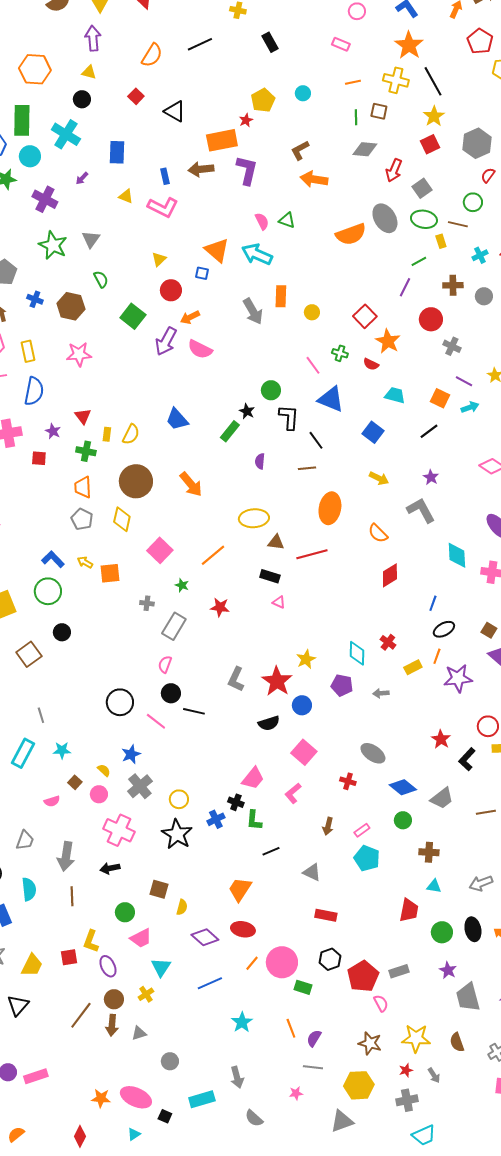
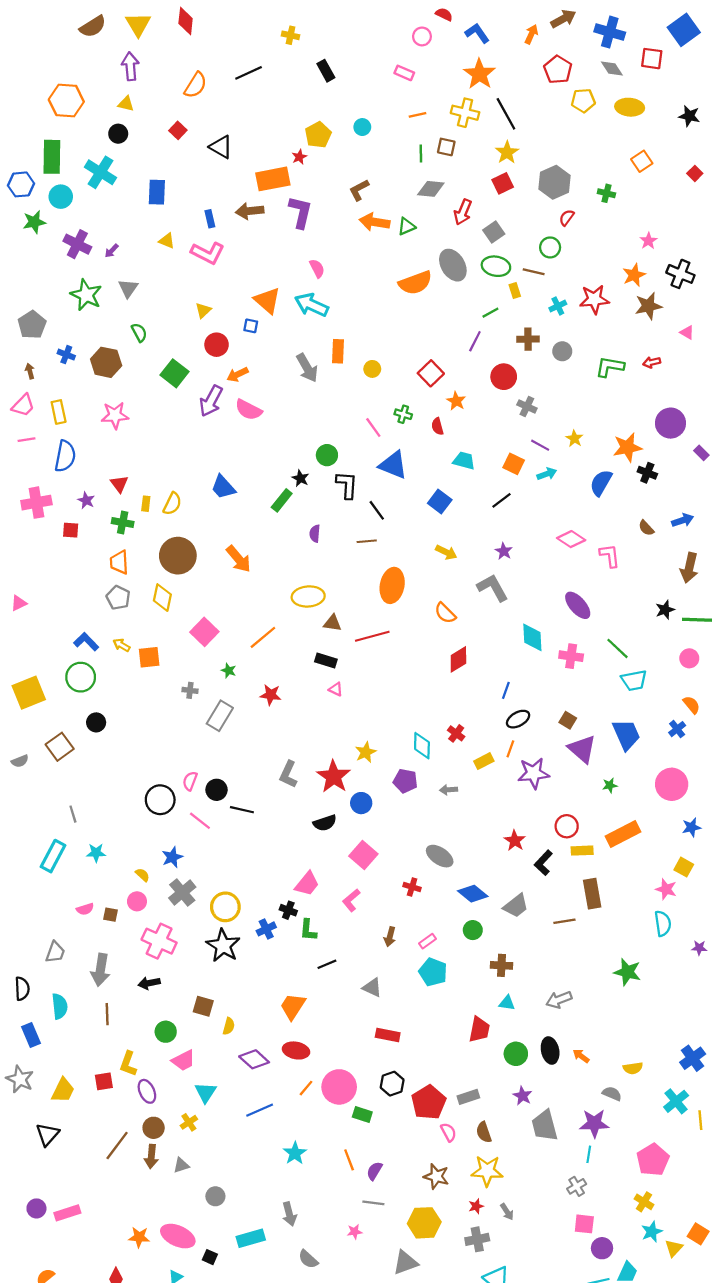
purple arrow: (82, 178) -> (112, 251), moved
green triangle: (287, 220) -> (406, 226), moved, turned -42
orange star: (388, 341) -> (456, 401), size x0.7
red semicircle: (371, 364) -> (437, 426), turned 49
pink semicircle: (165, 664) -> (190, 781), moved
brown square: (75, 782) -> (110, 915), moved, turned -32
yellow circle: (179, 799) -> (225, 907), size x1.4
brown semicircle: (457, 1042) -> (484, 1132), moved

